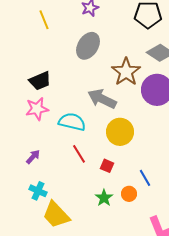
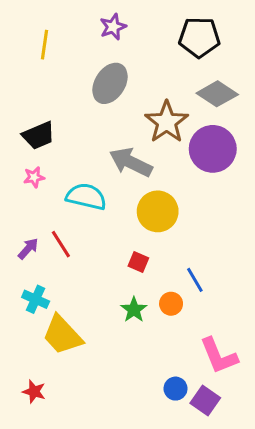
yellow line: (44, 20) -> (44, 45), turned 30
pink star: (37, 109) -> (34, 177), size x0.6
red line: (79, 154) -> (61, 244), moved

